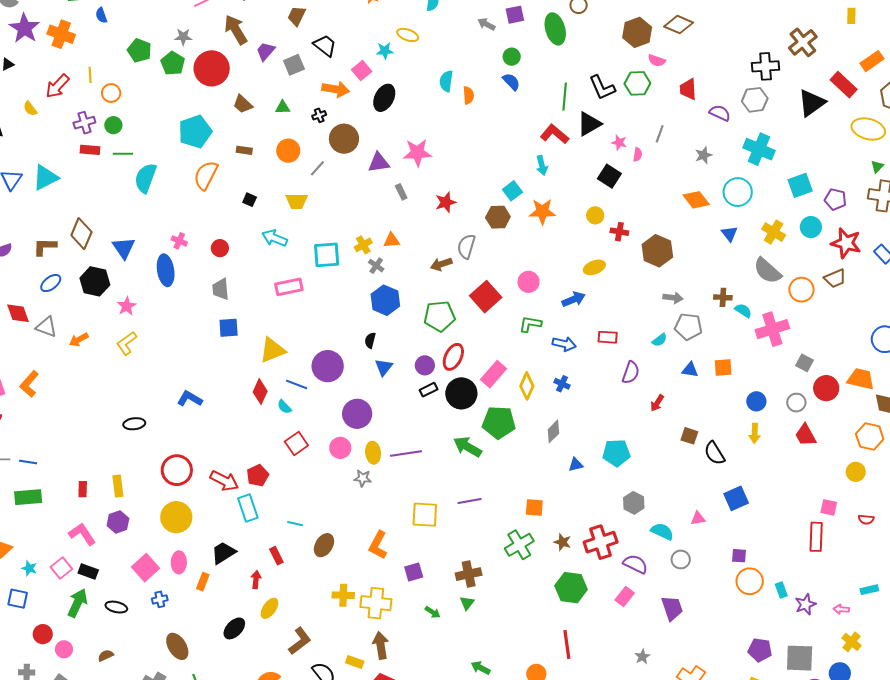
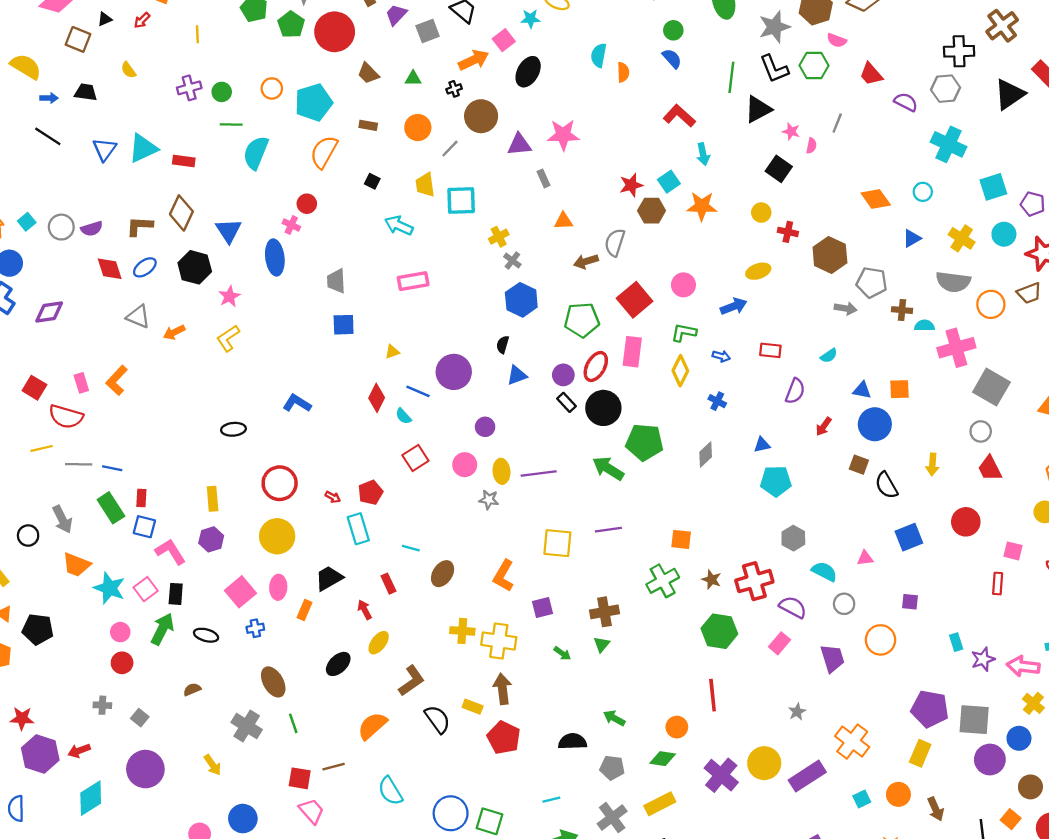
red arrow: (57, 86) -> (142, 20), moved, size x0.6
orange arrow: (336, 89) -> (474, 60), turned -36
red trapezoid: (688, 89) -> (871, 74), turned -40
orange circle: (111, 93) -> (272, 88), moved
red L-shape: (555, 134) -> (679, 116), moved
red rectangle: (90, 150) -> (184, 161), moved
gray star: (704, 155) -> (774, 27), moved, size x1.6
cyan circle: (738, 192) -> (923, 192), size x0.6
yellow trapezoid: (297, 201) -> (425, 185), turned 80
red star: (446, 202) -> (631, 185), moved
blue triangle: (729, 234) -> (912, 238), turned 36
orange triangle: (392, 240) -> (563, 221), moved
red circle: (220, 248) -> (307, 204), moved
cyan square: (327, 255) -> (461, 200), moved
gray semicircle: (767, 271) -> (953, 282), turned -36
cyan semicircle: (743, 311) -> (924, 326), turned -36
red diamond: (18, 313) -> (110, 269), moved
gray pentagon: (688, 327) -> (872, 282), moved
blue arrow: (564, 344) -> (721, 356), size x0.7
yellow triangle: (272, 350) -> (392, 352), size x0.5
gray square: (805, 363) -> (991, 387), size x1.8
blue triangle: (384, 367) -> (517, 375), turned 30
pink rectangle: (493, 374) -> (632, 352), moved, turned -36
yellow diamond: (527, 386) -> (680, 371), moved
red circle: (826, 388) -> (966, 522), moved
black rectangle: (429, 390) -> (567, 402), turned 72
blue circle: (756, 401) -> (875, 424), moved, size x1.5
purple circle: (357, 414) -> (485, 427), size x0.6
blue triangle: (576, 465) -> (762, 445), moved
red arrow: (224, 481) -> (333, 497), size x0.5
red rectangle: (83, 489) -> (141, 498), moved
green rectangle: (28, 497) -> (111, 508), turned 60
red rectangle: (816, 537) -> (998, 584), size x0.7
cyan star: (29, 568) -> (109, 588), size x1.8
black rectangle: (88, 571) -> (176, 594), turned 72
red arrow: (256, 580) -> (365, 610), turned -36
orange circle: (750, 581) -> (881, 640), moved
blue square: (18, 599) -> (144, 527), moved
pink arrow: (841, 609) -> (1023, 666), size x1.8
pink circle: (64, 649) -> (120, 632), moved
purple pentagon: (760, 650) -> (930, 709), size x1.4

